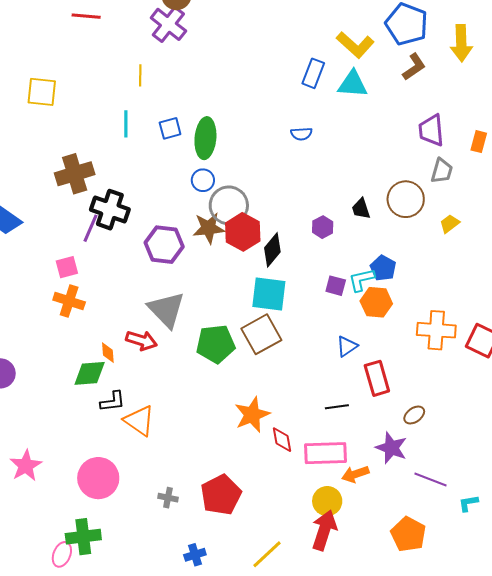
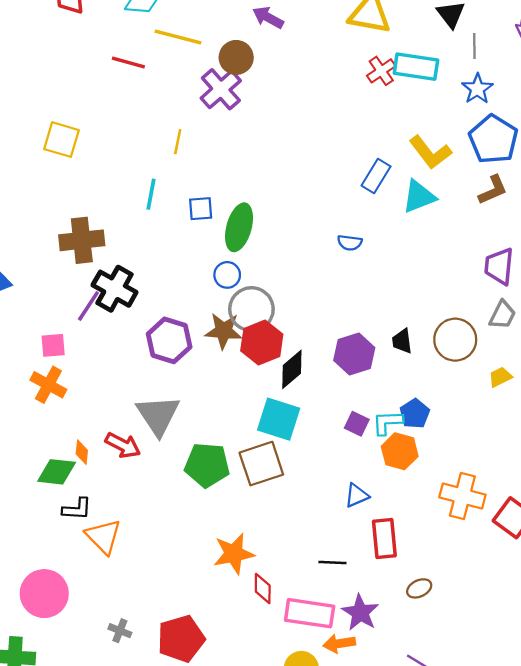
cyan triangle: (353, 84) -> (419, 197), turned -36
purple hexagon: (323, 227) -> (354, 354), size x1.6
purple star: (391, 448) -> (360, 613), moved

